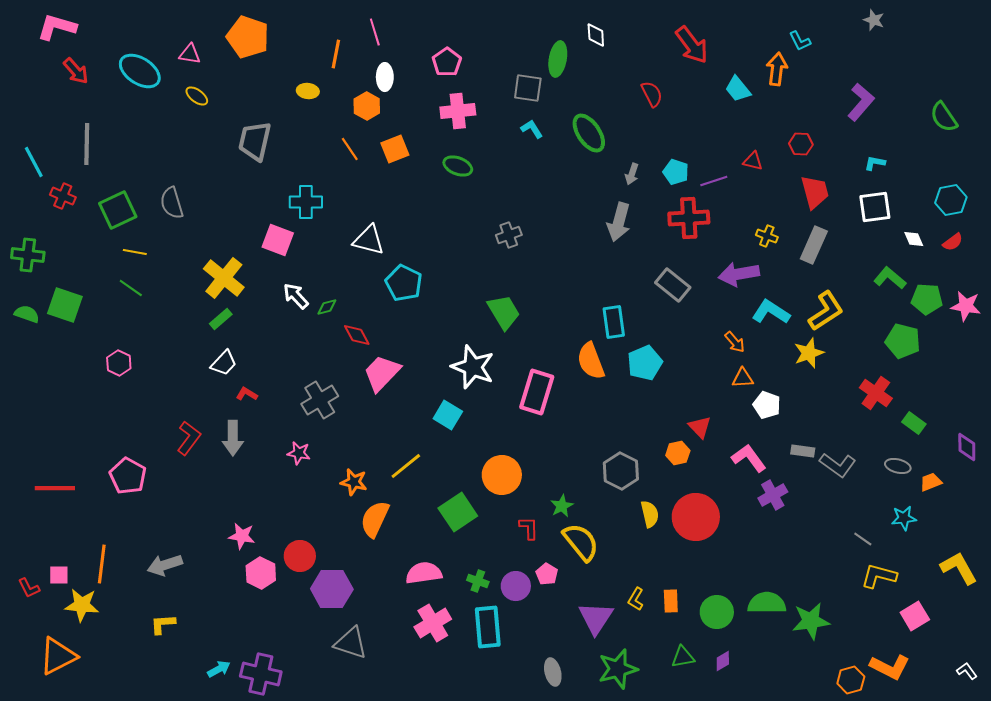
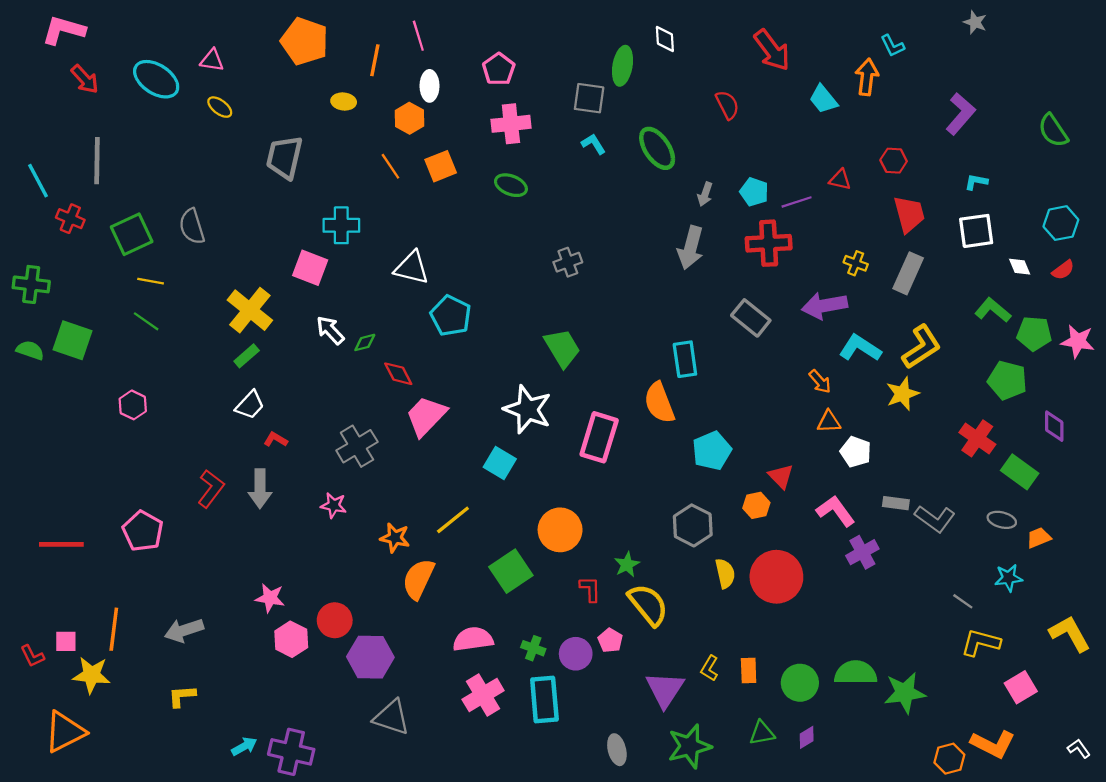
orange pentagon: (248, 37) -> (305, 41), moved
cyan pentagon: (645, 363) -> (712, 451), moved
green rectangle: (914, 423) -> (1020, 472), size x1.4
purple diamond: (967, 447) -> (1054, 426), moved

